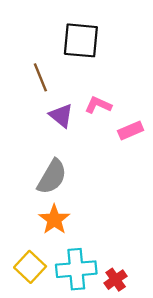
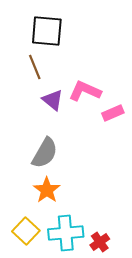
black square: (81, 40) -> (47, 31), moved
pink L-shape: (98, 105) -> (85, 91), size x1.4

